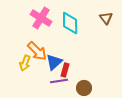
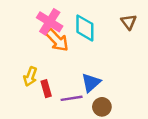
orange arrow: (37, 51) -> (57, 40), moved
blue triangle: (54, 62) -> (91, 83), moved
red rectangle: (65, 70) -> (46, 89), moved, turned -32

